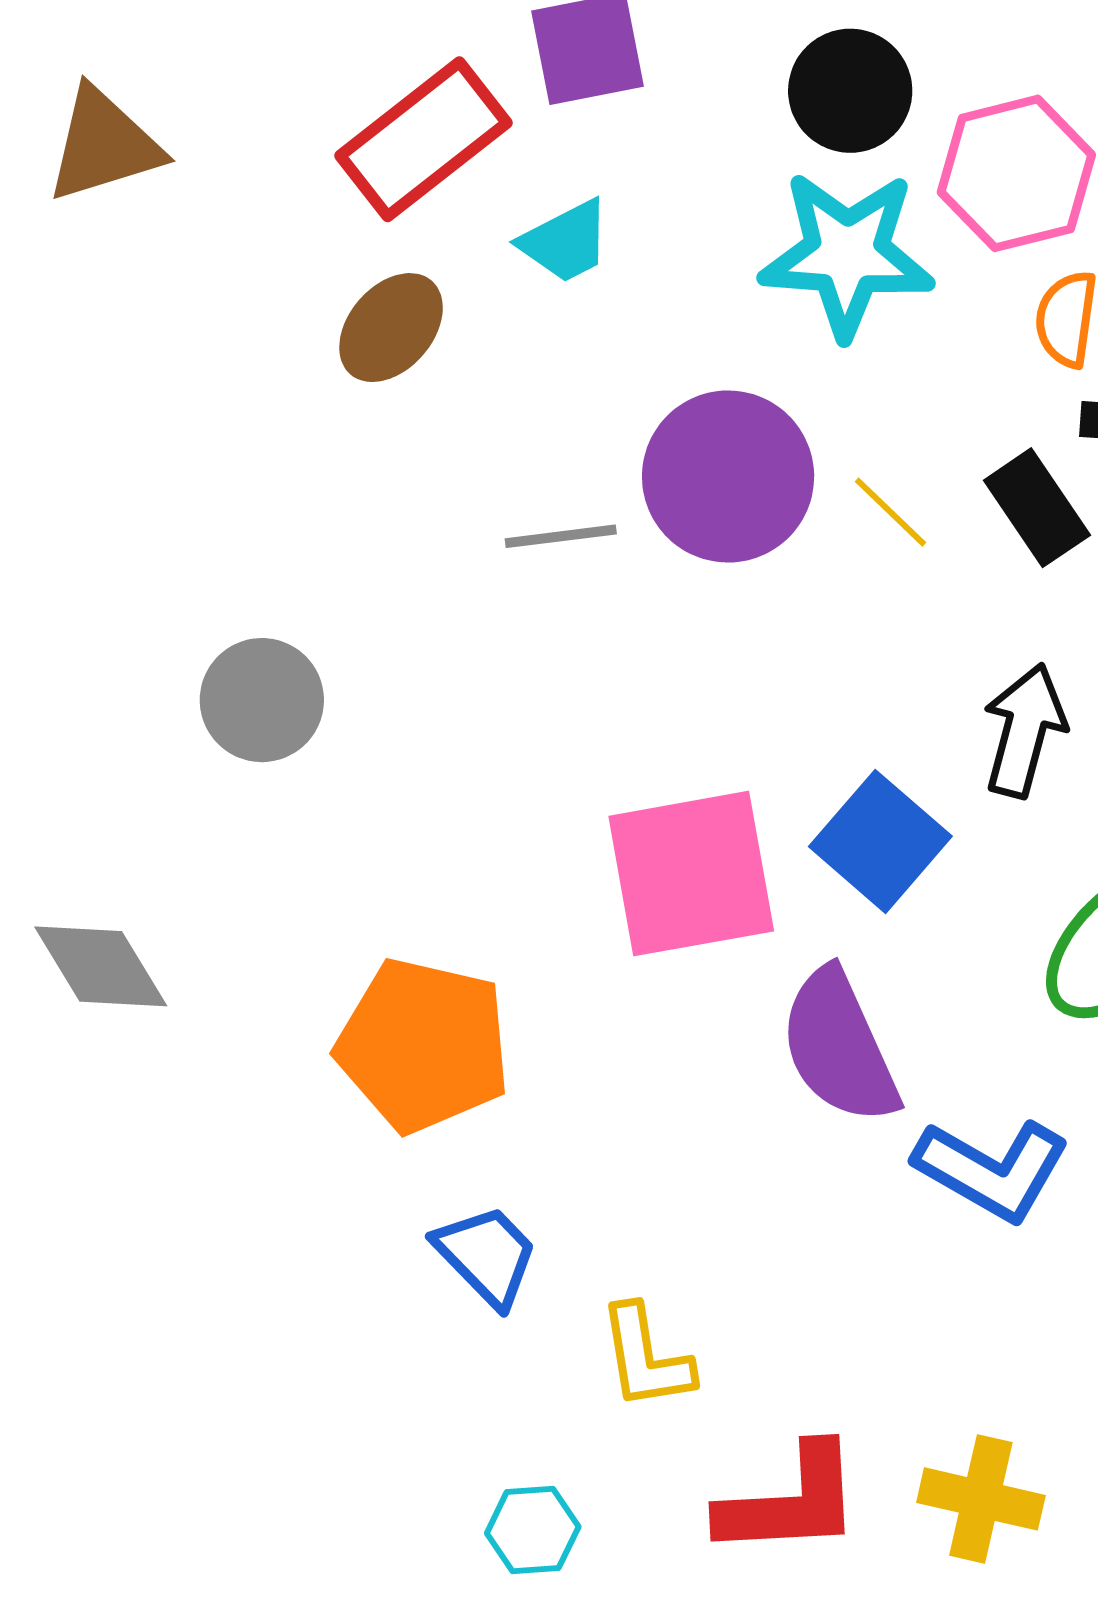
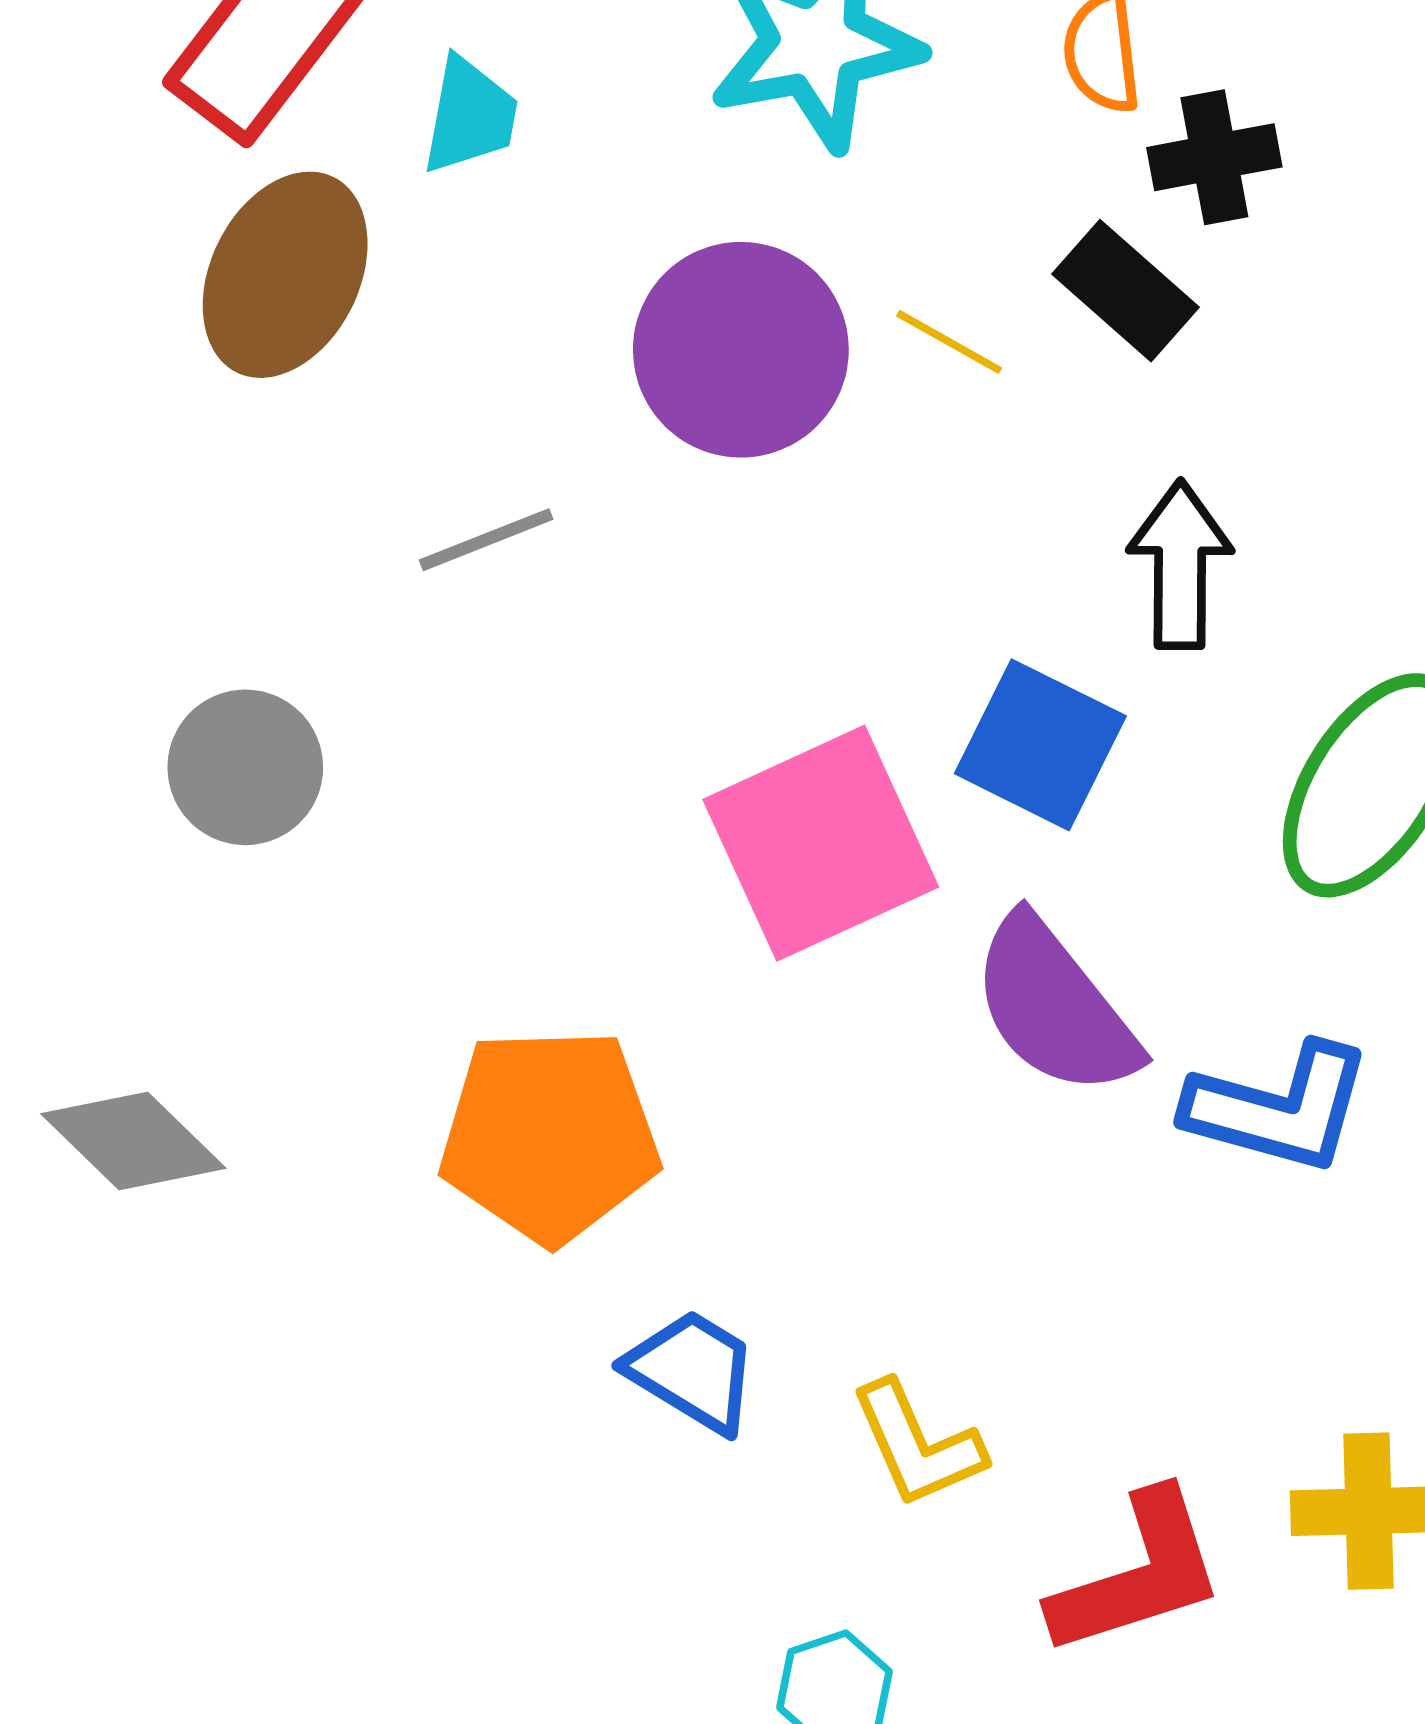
cyan trapezoid: (565, 242) -> (470, 116), turned -38
brown ellipse: (391, 328) -> (285, 275), size x1.4
gray line: (561, 536) -> (486, 540), moved

